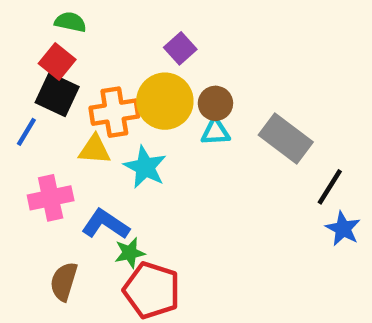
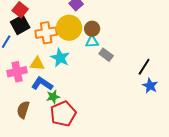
black square: (57, 95) -> (20, 25), turned 36
gray rectangle: (286, 139) -> (106, 55), moved, size x0.6
yellow triangle: (95, 149) -> (37, 64), moved
red pentagon: (152, 290) -> (63, 114), turned 30

